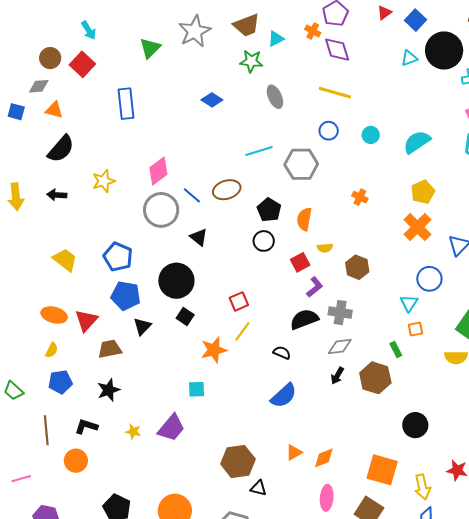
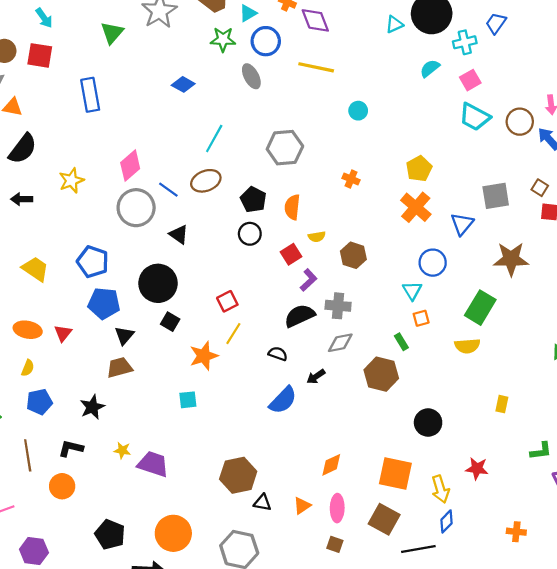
red square: (82, 64) -> (40, 55), turned -30
blue circle: (329, 131) -> (266, 41), moved, size x1.4
cyan semicircle: (417, 142) -> (430, 68), moved, size x0.7
cyan line: (259, 151) -> (214, 139), moved, turned -40
red triangle: (86, 320) -> (63, 333), size x0.7
brown trapezoid: (110, 349) -> (119, 368), moved
black arrow: (337, 376) -> (316, 377), moved, turned 30
purple trapezoid: (171, 428) -> (153, 464), moved, turned -108
orange triangle: (294, 452) -> (302, 506), moved

